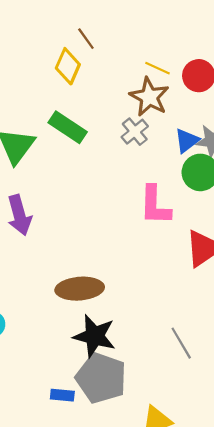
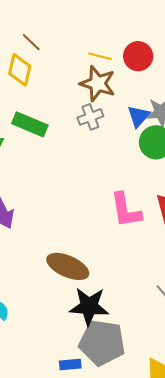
gray cross: (135, 132) -> (90, 117), turned 30
pink L-shape: (155, 205) -> (126, 210), moved
brown ellipse: (80, 289) -> (68, 266), turned 39

